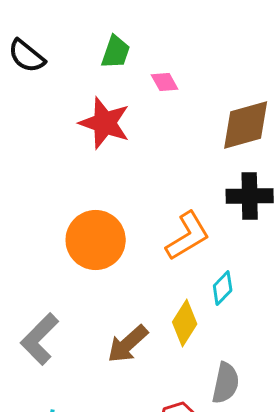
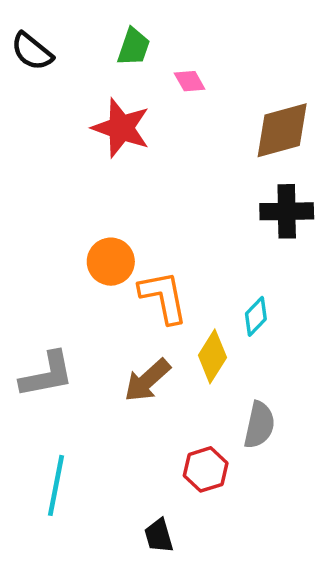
orange L-shape: (188, 236) -> (163, 297), moved, turned -70
orange circle: (96, 240) -> (111, 262), size x0.7
gray L-shape: (40, 339) -> (47, 375), turned -146

